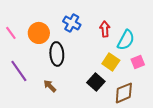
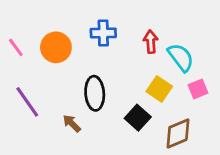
blue cross: (72, 23) -> (103, 33), turned -30
cyan semicircle: (126, 40) -> (181, 57), turned -65
black ellipse: (57, 54) -> (95, 93), moved

